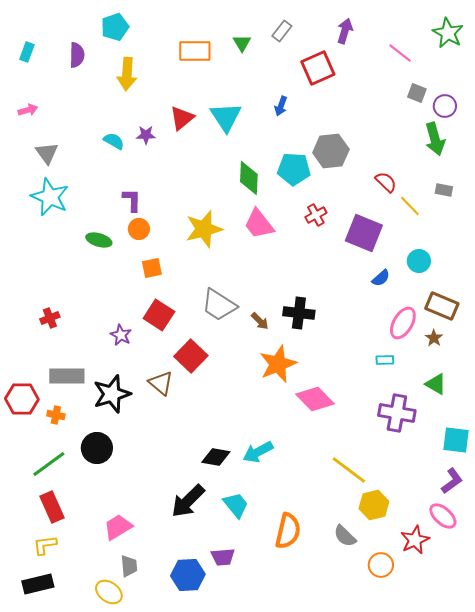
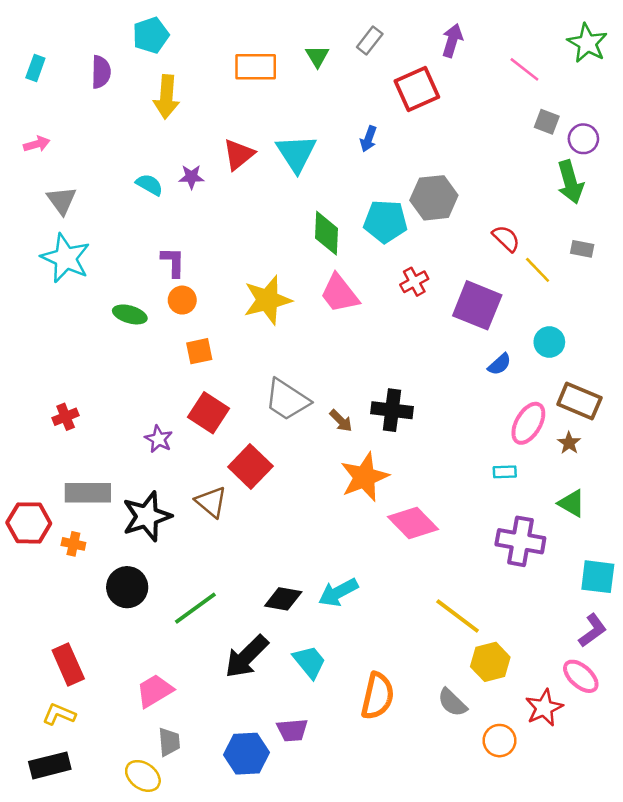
green line: (49, 464) -> (195, 608), moved
yellow L-shape: (45, 545) -> (59, 714), turned 30

